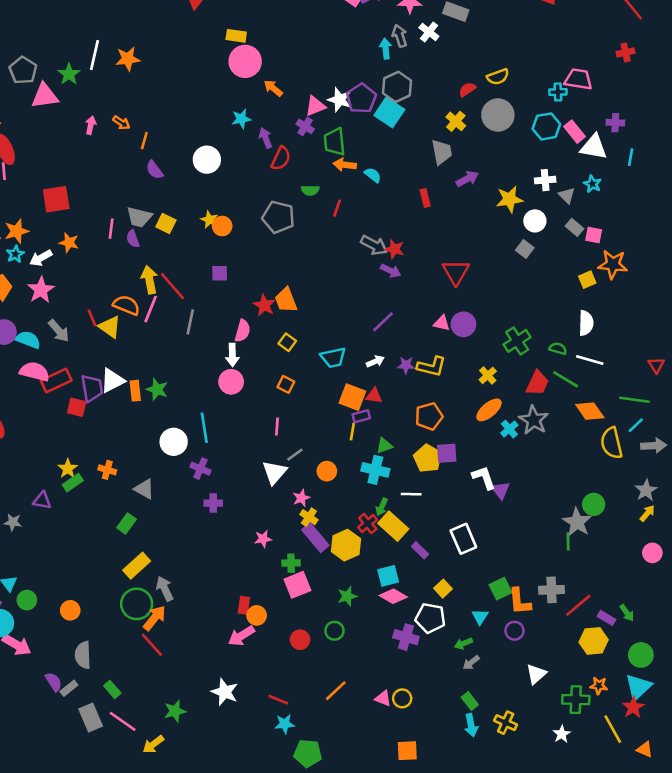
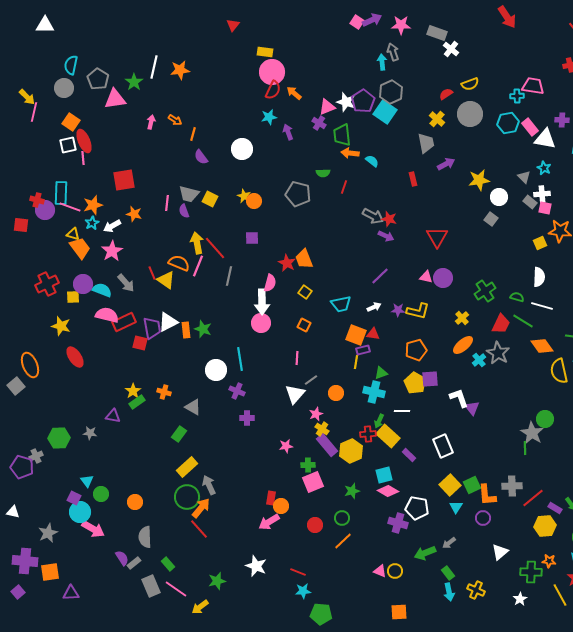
white cross: (429, 32) -> (451, 49), moved
red semicircle: (281, 158) -> (273, 90), moved
white cross: (545, 180) -> (542, 194), moved
white arrow: (232, 355) -> (262, 302), size x1.4
red cross: (368, 523) -> (368, 434), turned 35
yellow square: (443, 589) -> (450, 485), moved, size x1.5
green arrow: (463, 643) -> (425, 553), moved, size x1.5
orange line: (336, 691) -> (343, 541), moved

